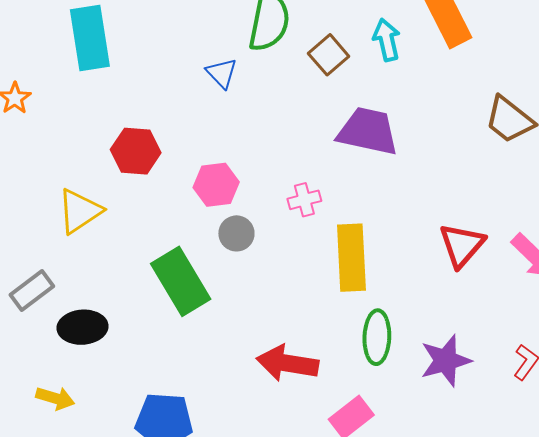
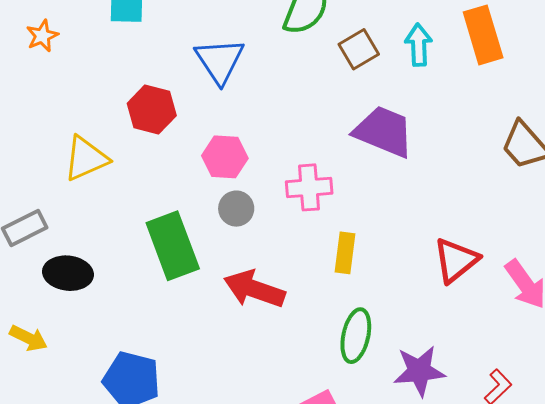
blue triangle: (222, 73) -> (220, 61), moved, size x1.6
pink cross: (304, 200) -> (309, 187), size x1.4
yellow rectangle: (351, 258) -> (345, 253), size x0.6
red arrow: (287, 363) -> (254, 289), moved

